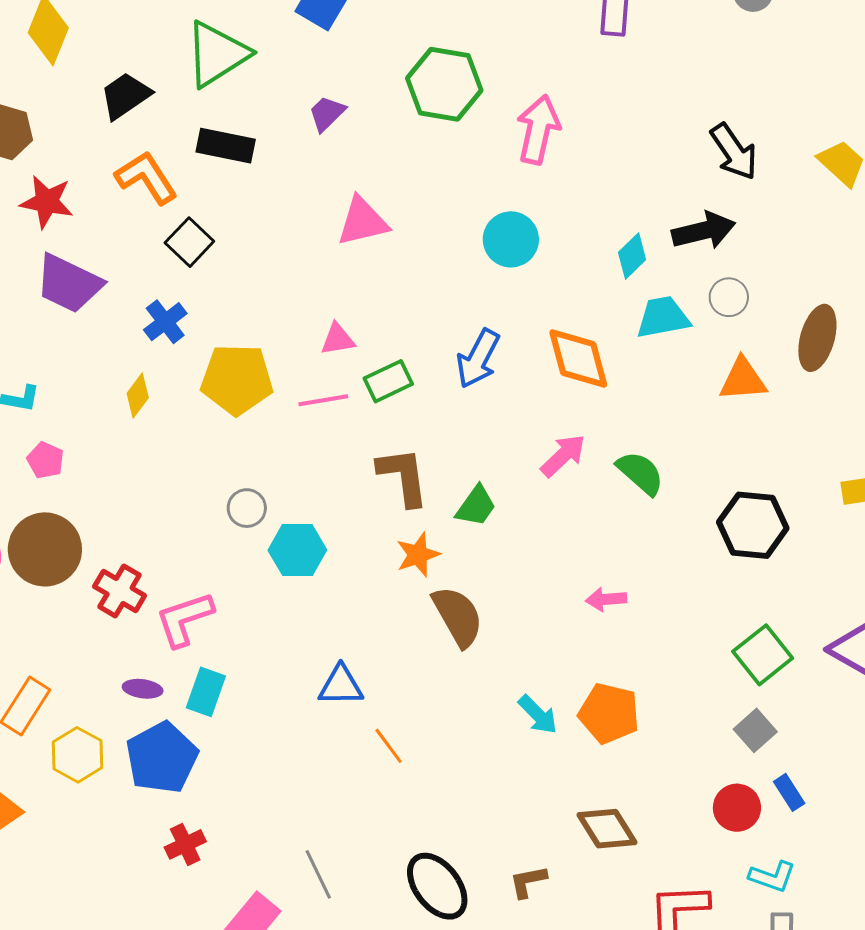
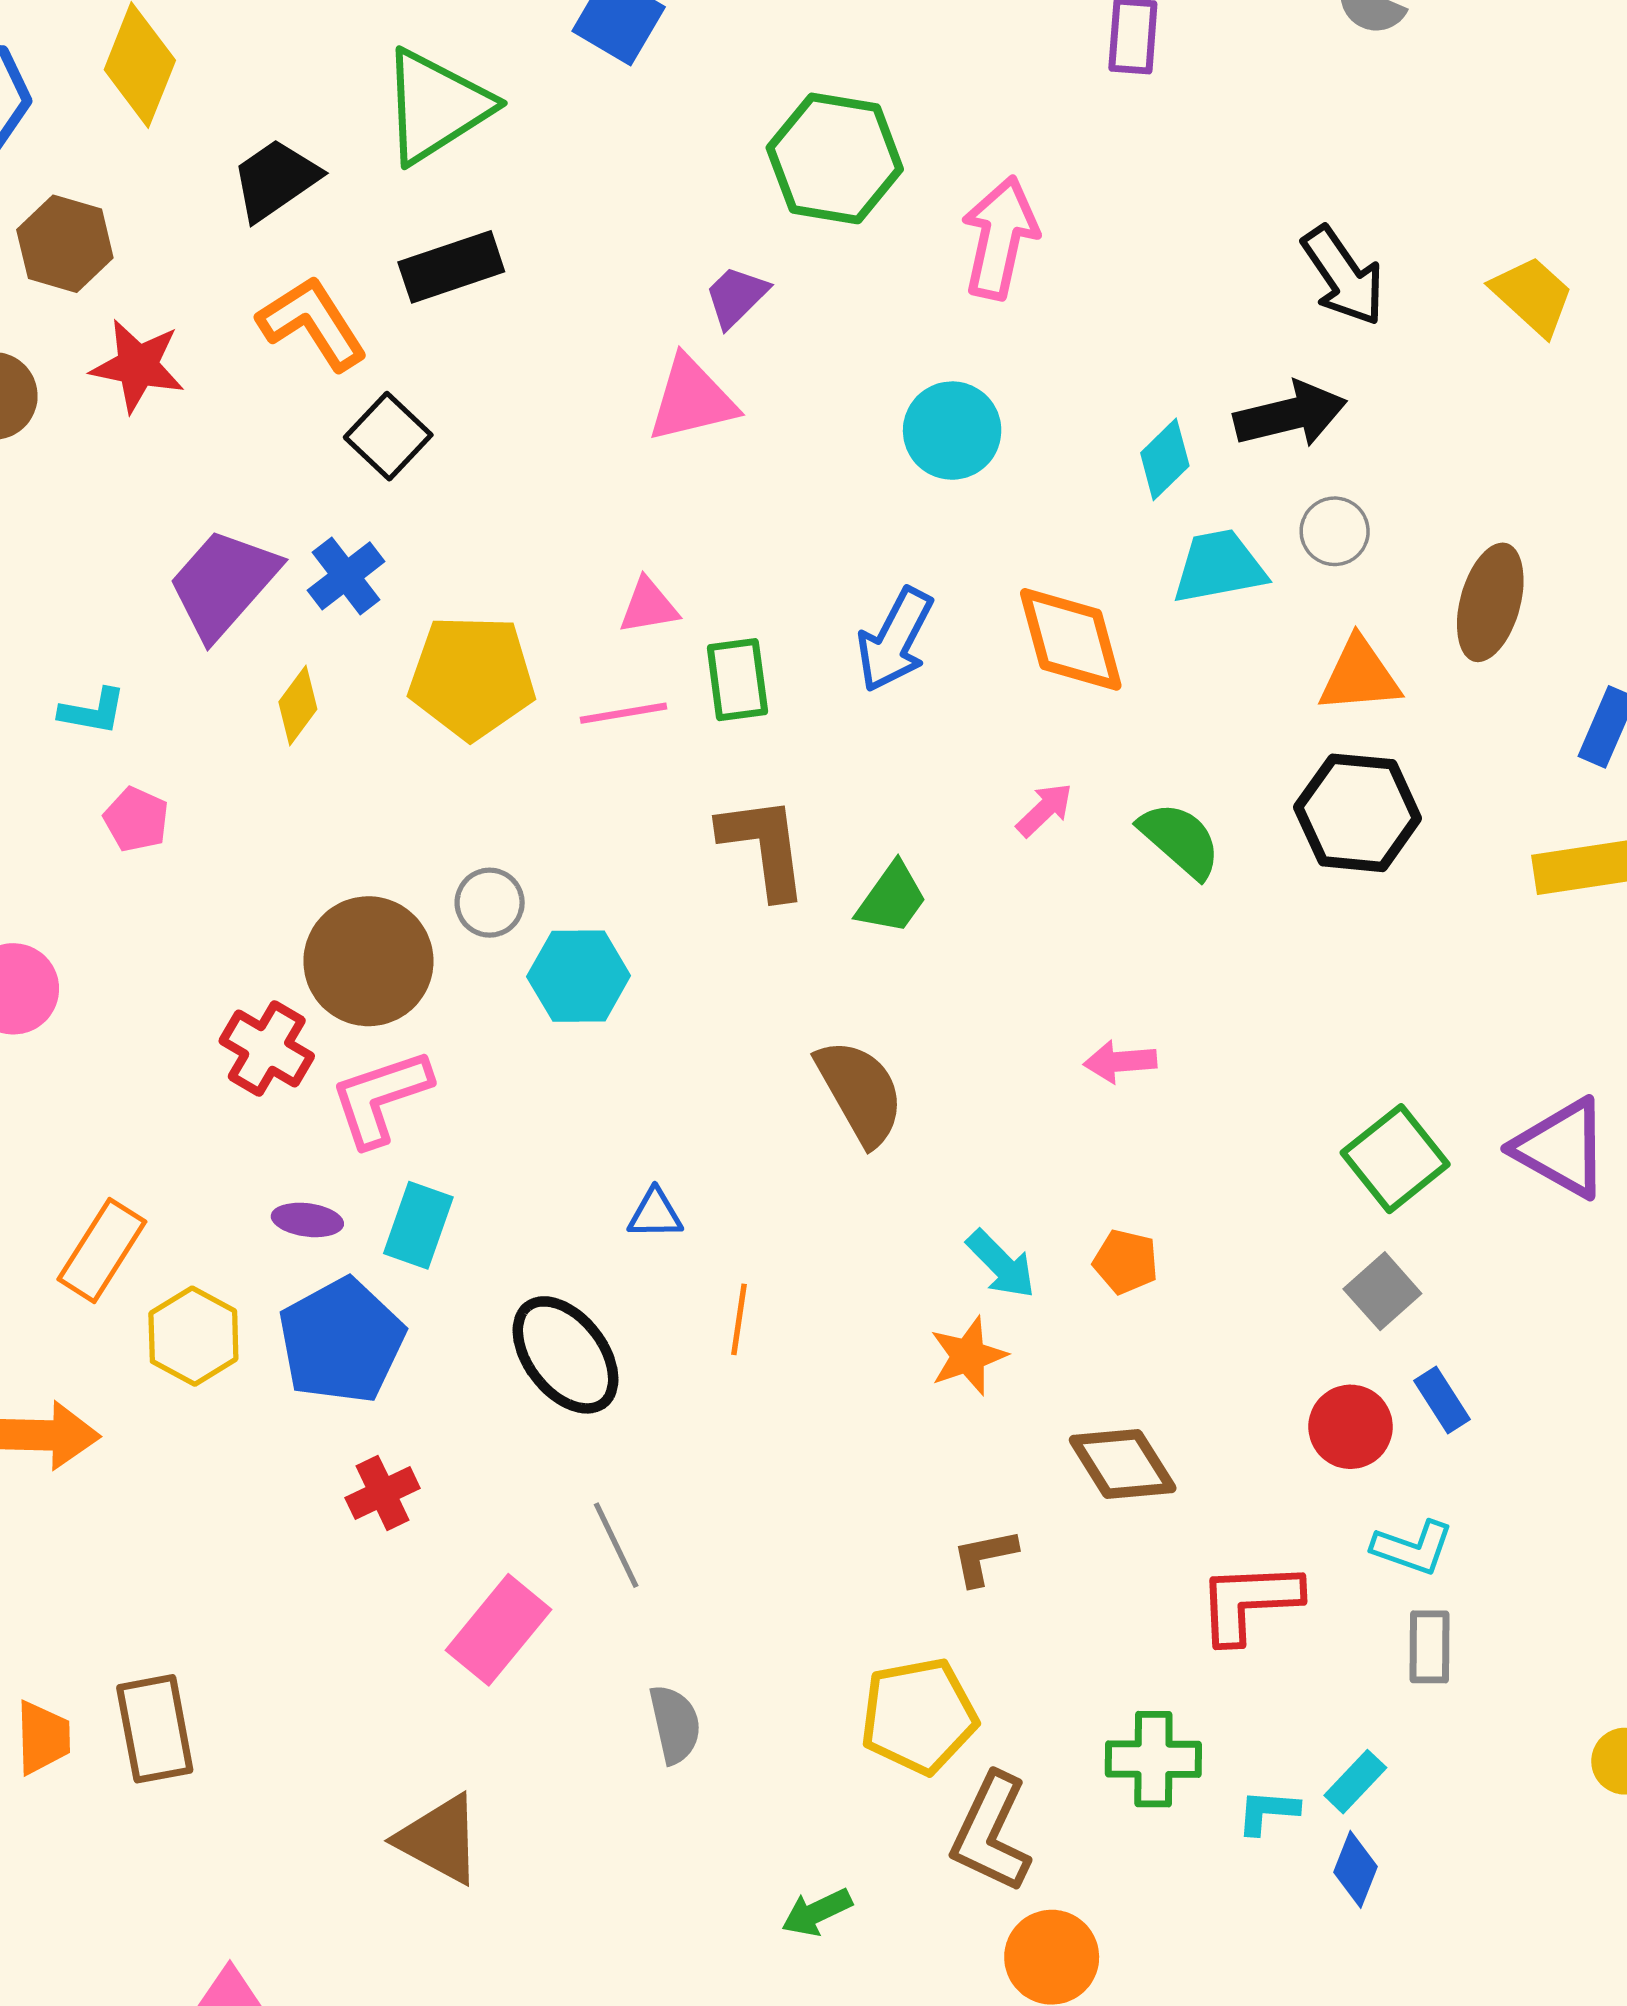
purple trapezoid: (327, 113) -> (736, 296), moved
black rectangle: (226, 146) -> (451, 267), turned -30
purple trapezoid: (69, 283) -> (223, 584), moved, turned 106
green rectangle: (388, 381) -> (737, 680), turned -72
pink arrow: (563, 456) -> (1045, 810), size x0.7
black hexagon: (753, 525) -> (1358, 813), moved
brown circle: (45, 549) -> (368, 961), moved
orange star: (418, 555) -> (968, 1356), moved
blue triangle: (341, 686) -> (655, 1214), size x0.7
orange pentagon: (609, 713) -> (1126, 1262), size x0.6
orange line: (389, 746) -> (739, 1319), turned 45
black ellipse: (437, 886) -> (566, 1355), moved

